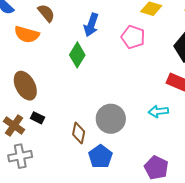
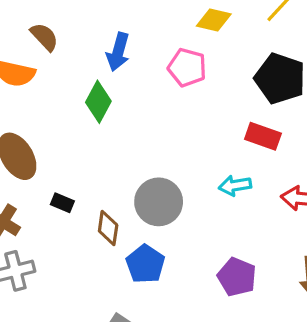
black rectangle: (38, 118) -> (62, 203), moved

